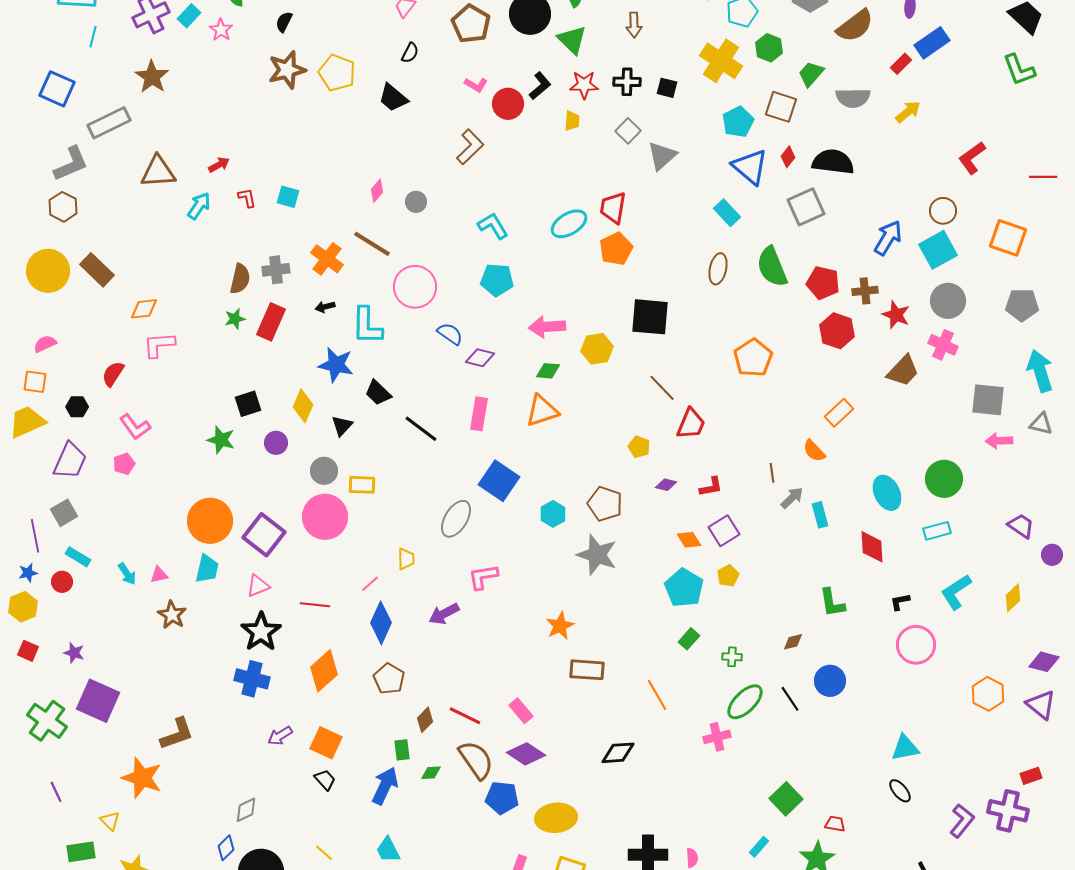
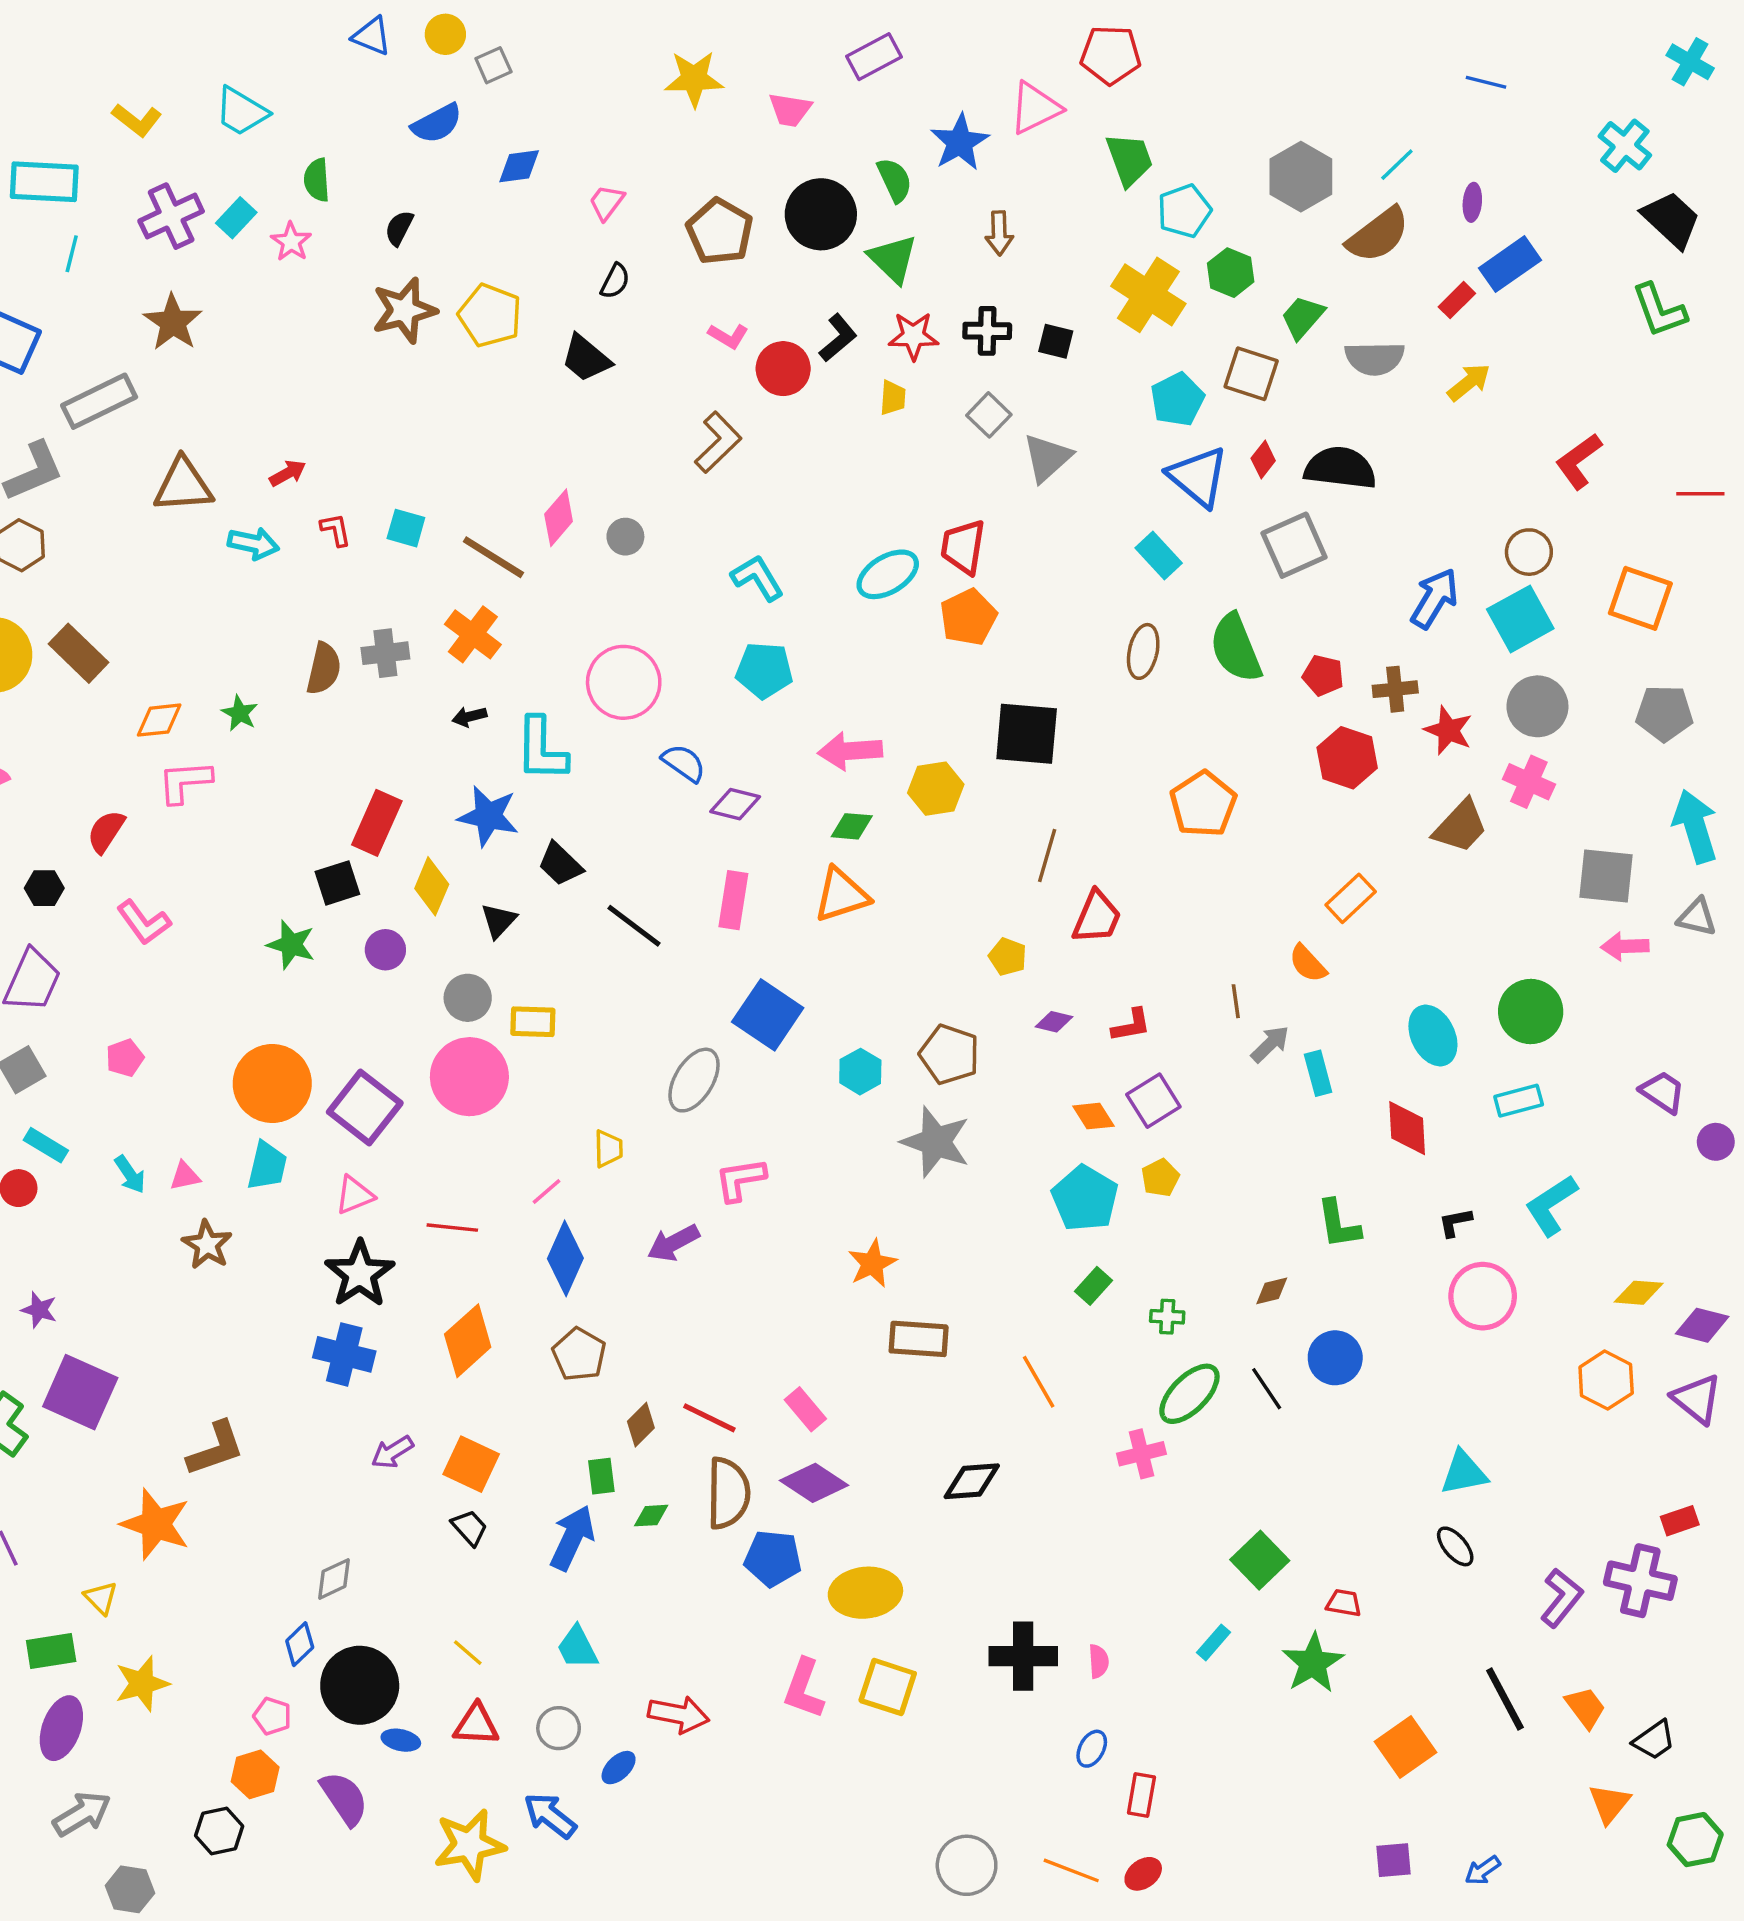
pink diamond: (377, 191) -> (559, 518), size x1.4
cyan arrow: (199, 206) -> (253, 543), turned 68
brown line: (372, 244) -> (493, 557), moved
red pentagon: (823, 283) -> (1323, 675), size x0.7
green star: (235, 319) -> (240, 713), moved, turned -30
red rectangle: (271, 322) -> (377, 823), moved
brown line: (662, 388) -> (1047, 855), turned 60
pink pentagon: (124, 464) -> (125, 1058), moved
yellow diamond: (1013, 598) -> (1639, 1293), moved, turned 48
brown semicircle: (476, 760) -> (728, 1493), turned 36

